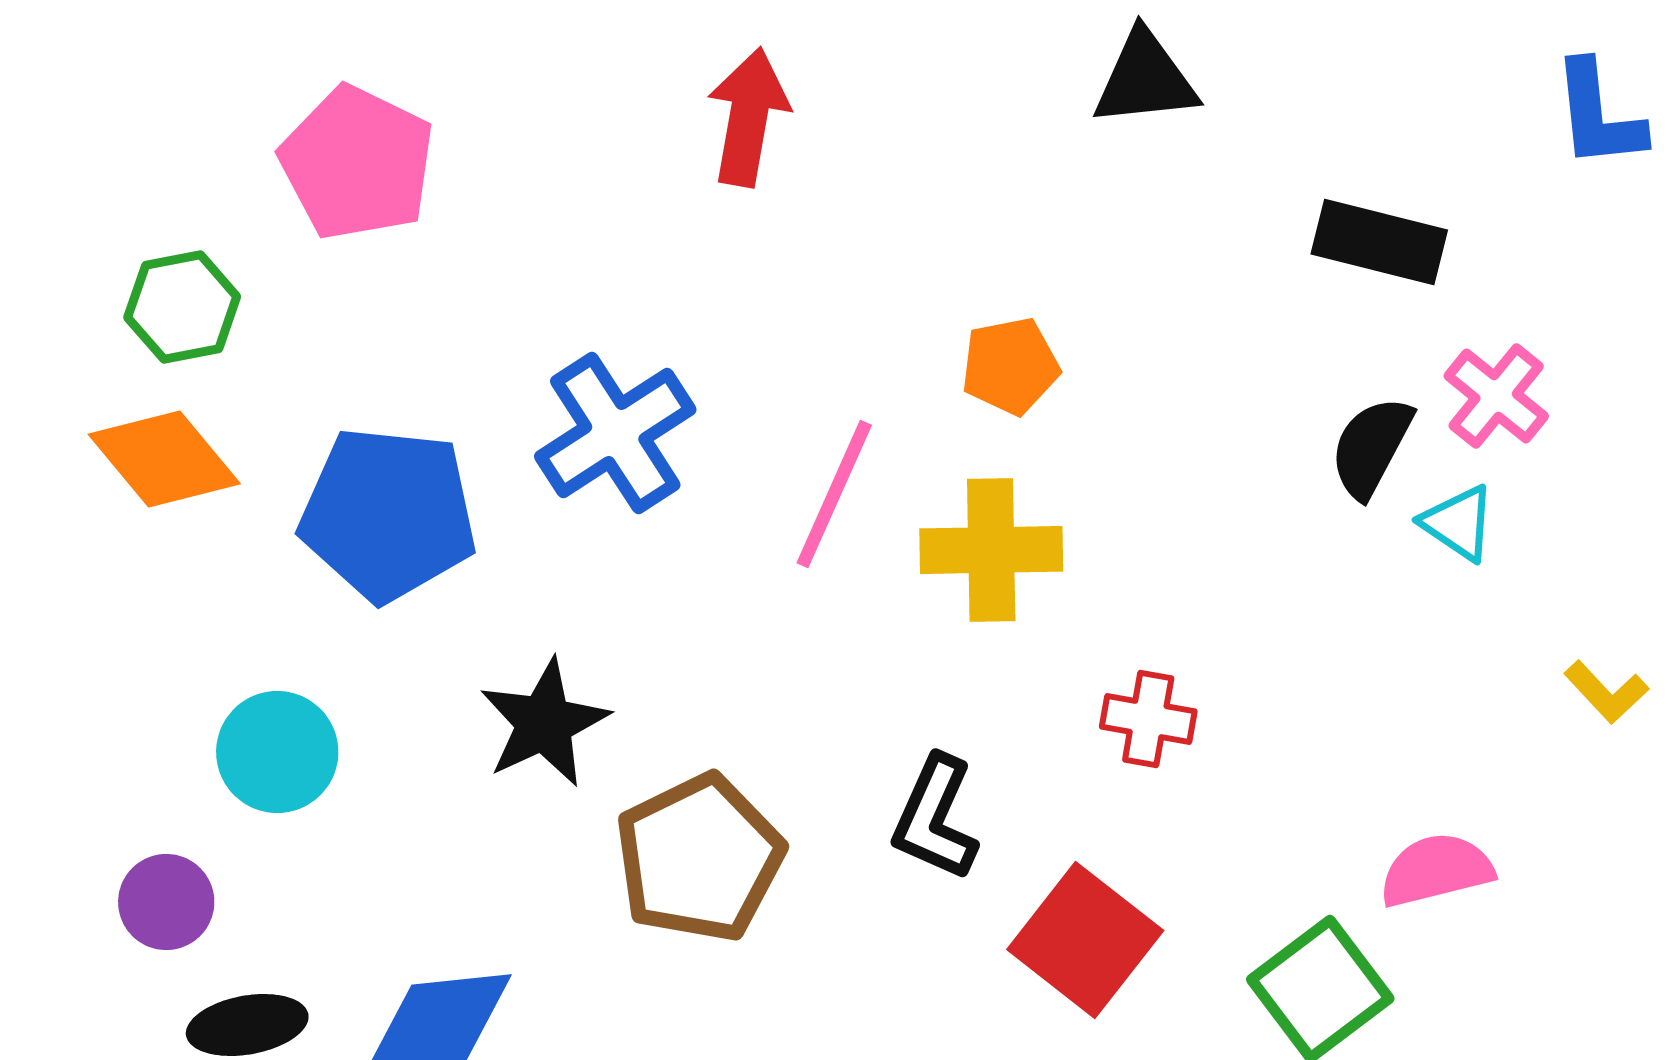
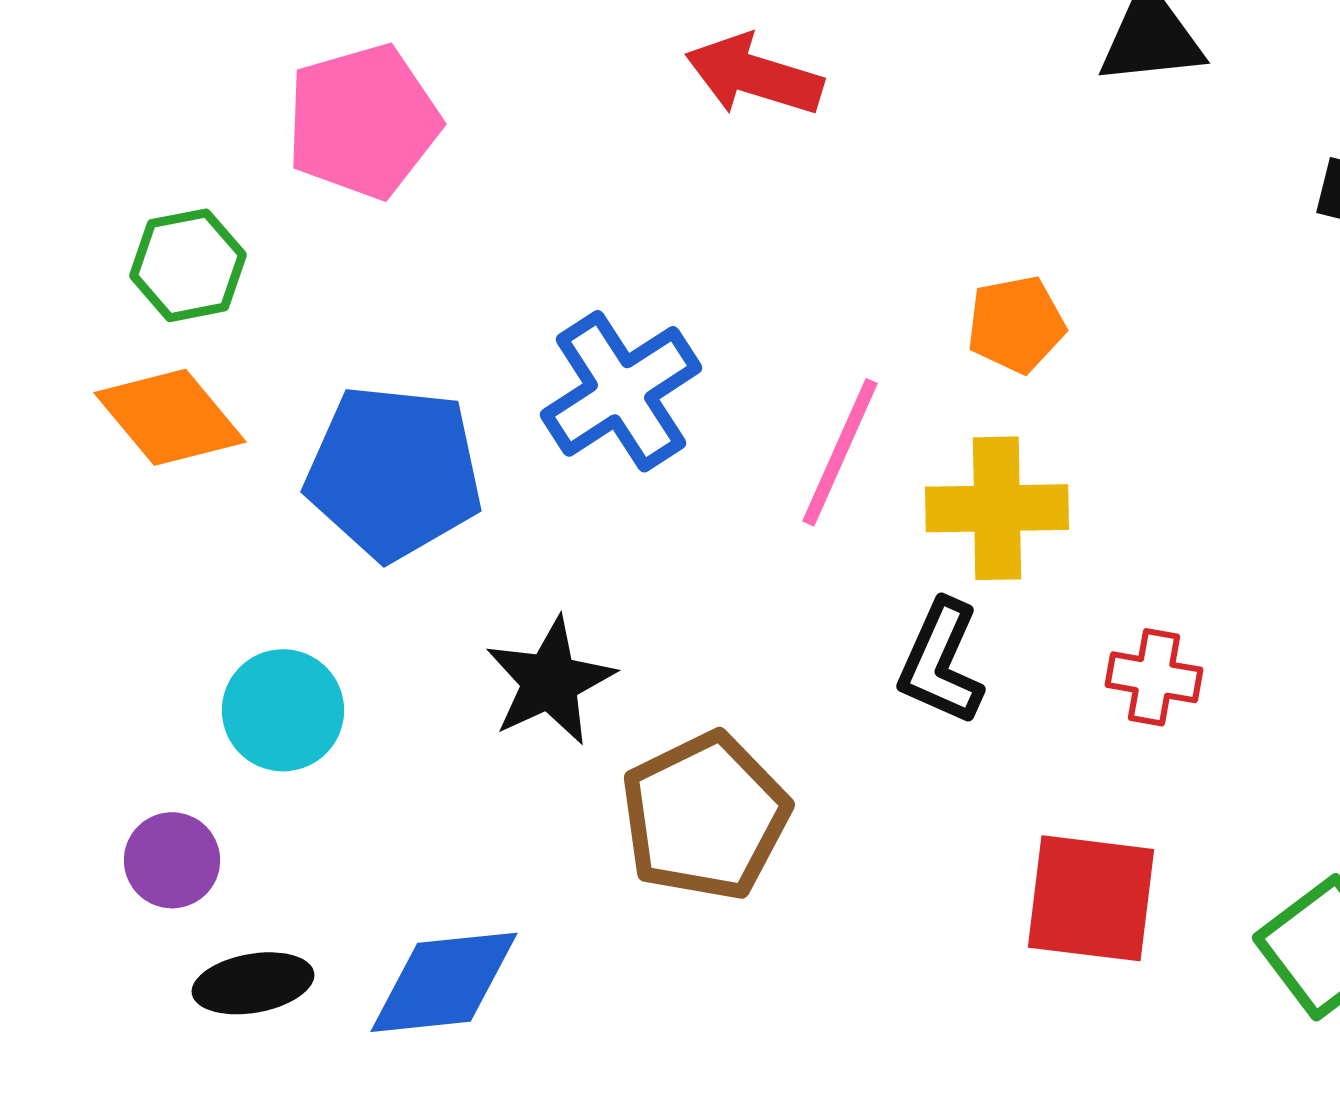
red arrow: (748, 117) -> (754, 75), turned -83
pink pentagon: (357, 163) -> (363, 121), turned 30
black L-shape: (935, 818) -> (941, 662), moved
red square: (1085, 940) -> (1091, 898), turned -31

